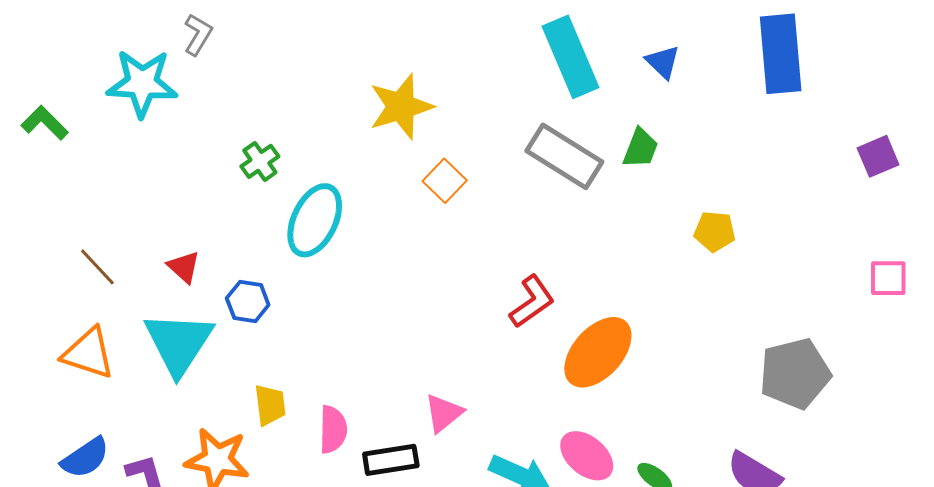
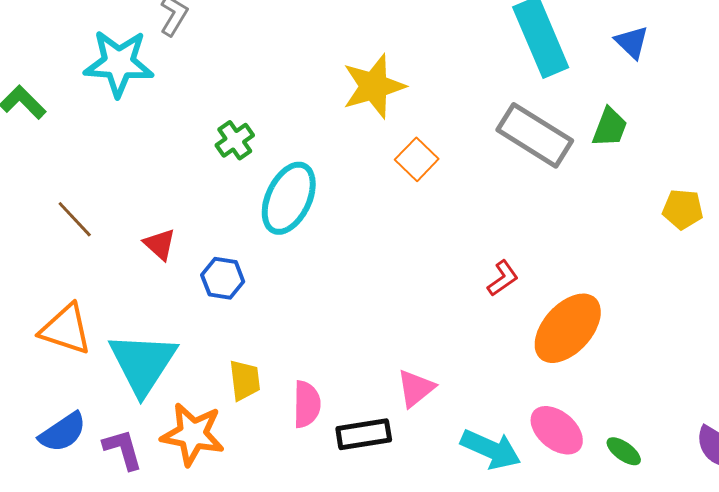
brown line: (97, 267) -> (75, 219), moved
red L-shape: (532, 301) -> (503, 278), size x0.7
cyan triangle: (179, 343) -> (143, 363), moved

